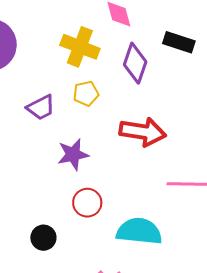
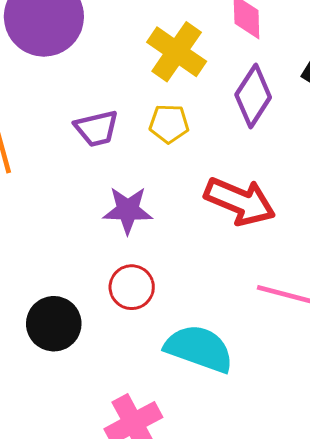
black circle: (43, 238) -> (54, 324), size x1.4

